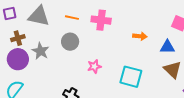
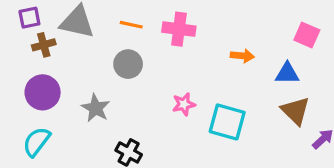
brown cross: (18, 38) -> (44, 45), moved
gray star: (40, 51) -> (96, 108), moved
pink star: (94, 66) -> (184, 104), moved

